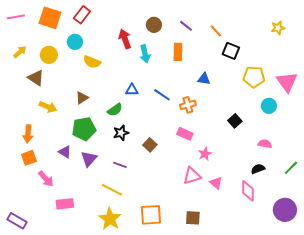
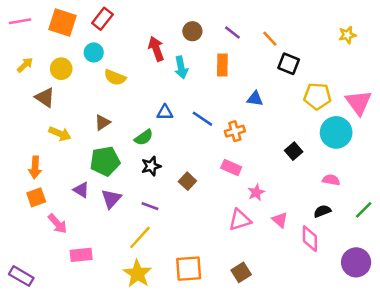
cyan circle: (269, 106) -> (336, 132), size x1.6
pink triangle: (216, 183) -> (280, 220), moved
yellow line: (112, 190) -> (140, 237), turned -75
brown square: (193, 218) -> (241, 272), turned -35

